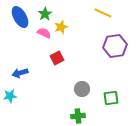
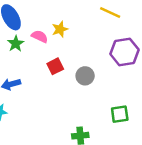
green star: (45, 14) -> (16, 44), moved
gray circle: (82, 89) -> (85, 76), moved

